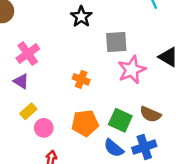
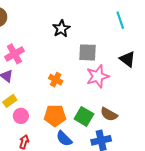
black triangle: (168, 57) -> (128, 59), moved
blue semicircle: (114, 148) -> (64, 139), moved

